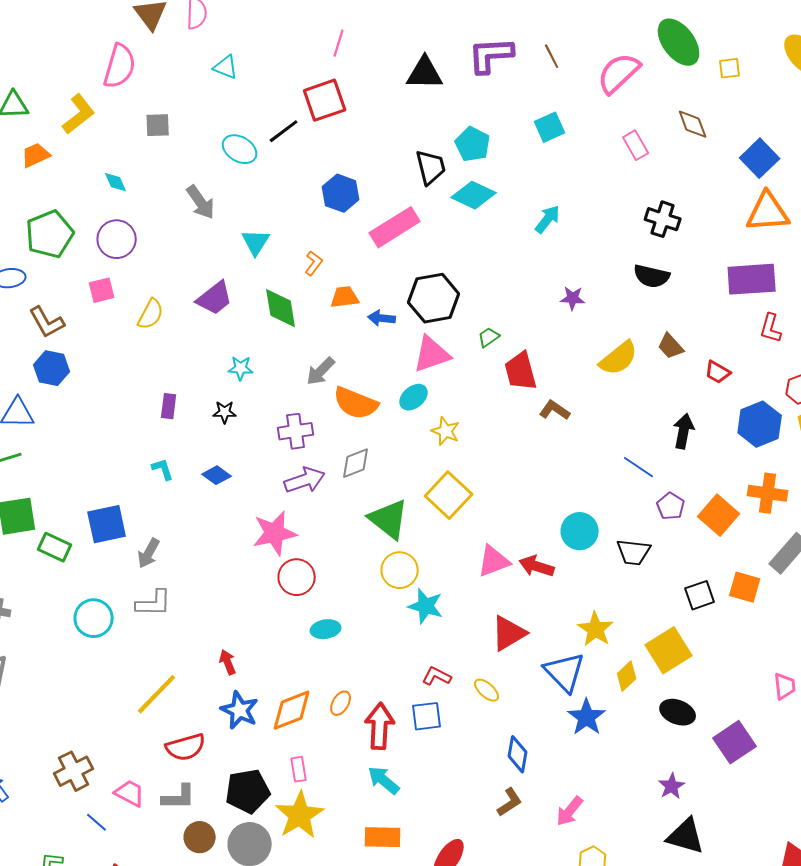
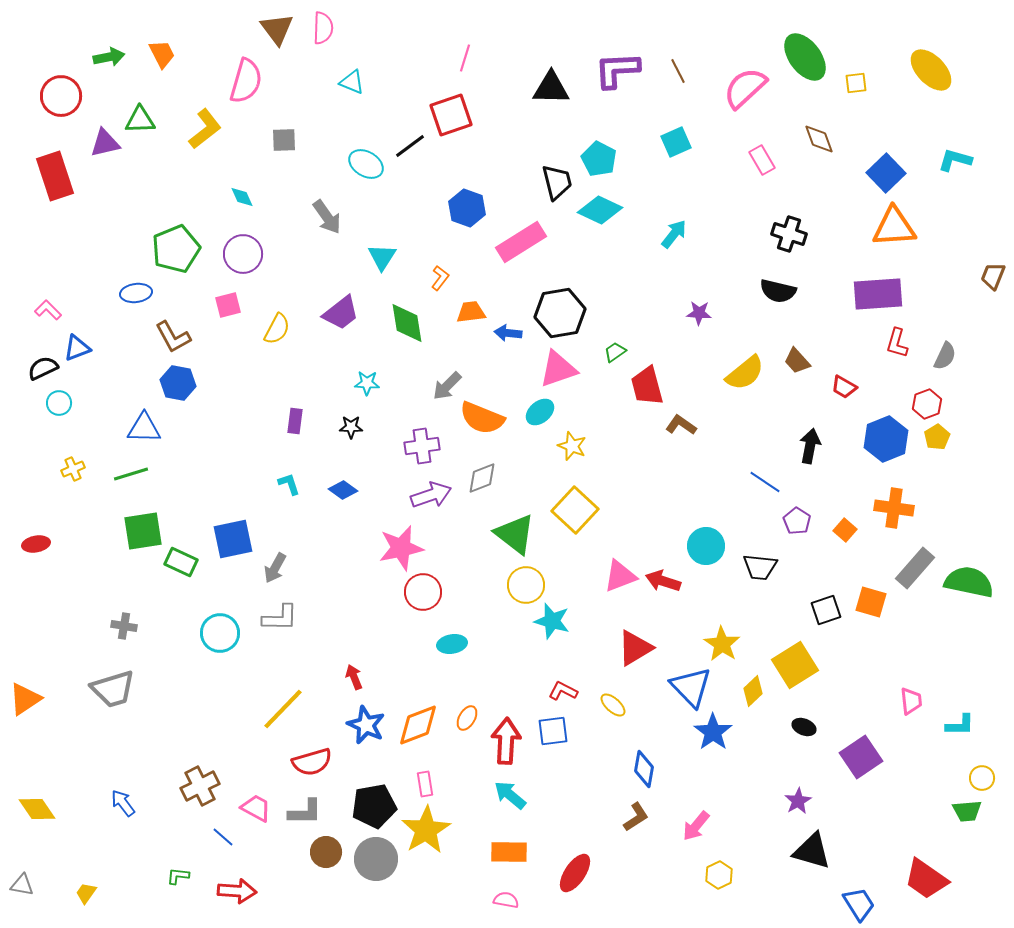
orange trapezoid: (36, 155) -> (162, 54), moved, turned 88
orange square: (719, 515) -> (845, 530), size x0.6
black ellipse: (678, 712) -> (804, 727), size x0.7

